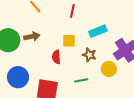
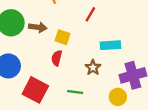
yellow square: (69, 41) -> (62, 37), moved
yellow circle: (109, 69) -> (118, 97), moved

